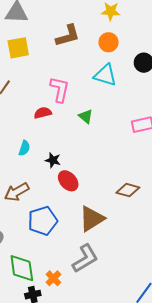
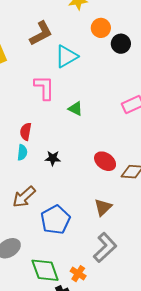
orange circle: (109, 42) -> (101, 28), moved
cyan triangle: (105, 75) -> (66, 56), moved, turned -35
red semicircle: (43, 113) -> (26, 132), moved, turned -54
red ellipse: (68, 181) -> (105, 161), moved
brown triangle: (92, 219) -> (103, 207), size x0.7

